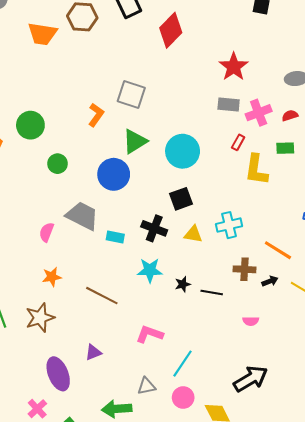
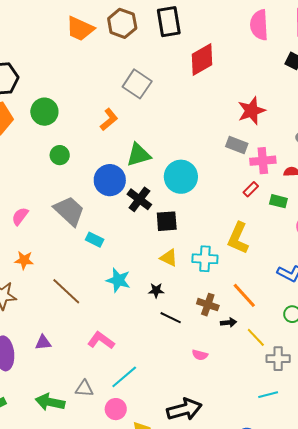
gray square: (131, 94) -> (137, 84), moved
red rectangle: (238, 142) -> (251, 189), moved
yellow L-shape: (256, 170) -> (238, 238), moved
black cross: (154, 228) -> (139, 199), moved
pink semicircle: (47, 232) -> (20, 216), moved
black star: (183, 284) -> (156, 290), moved

